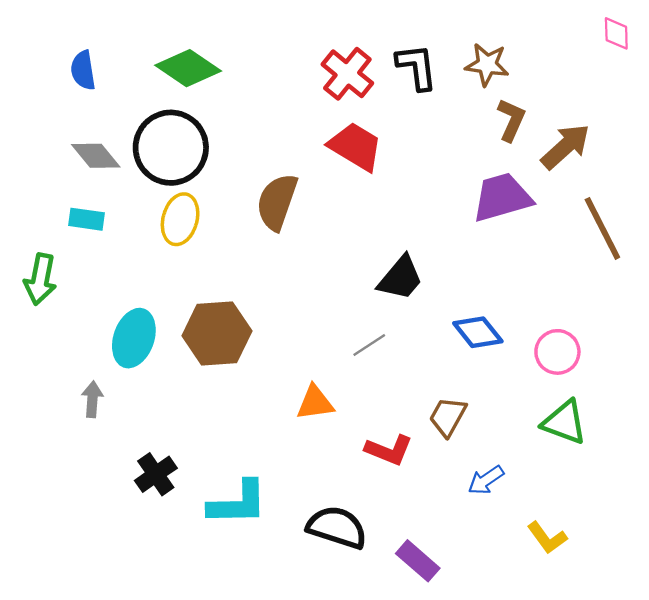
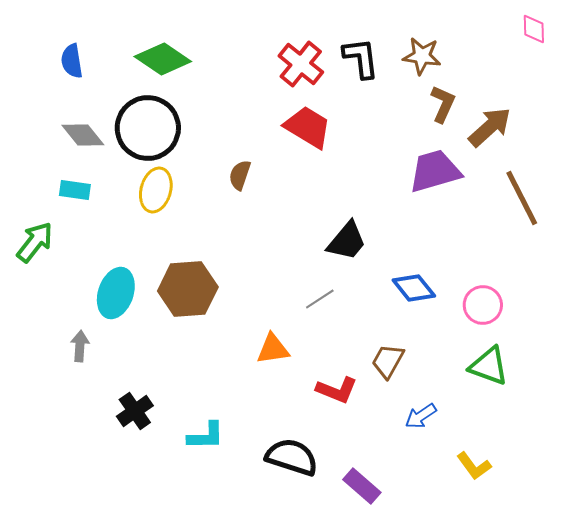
brown semicircle: (277, 202) -> (240, 175), size x0.6
green arrow: (40, 279) -> (35, 242), turned -153
cyan L-shape: (238, 503) -> (206, 436), size x0.7

